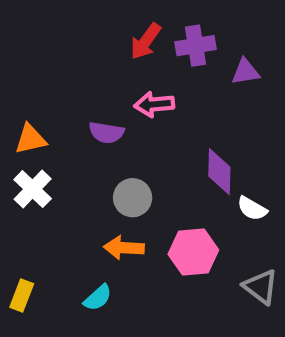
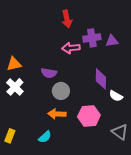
red arrow: (146, 41) -> (67, 19), turned -48
purple cross: (196, 46) -> (92, 38), moved
purple triangle: (246, 72) -> (112, 41), moved
purple semicircle: (106, 133) -> (49, 73), moved

